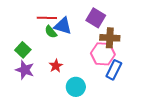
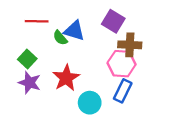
red line: (47, 18) -> (37, 21), moved
red star: (56, 66) -> (66, 78), size x1.6
blue rectangle: (114, 70) -> (123, 91), moved

